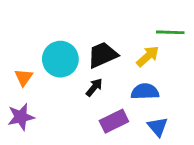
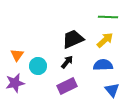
green line: (170, 32) -> (108, 17), moved
cyan circle: (60, 59) -> (38, 66), moved, size x0.7
purple rectangle: (114, 121) -> (67, 86), moved

